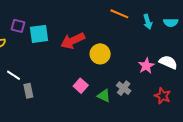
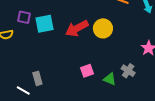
yellow circle: (100, 54) -> (103, 28), moved
white line: (13, 75) -> (23, 90), moved
pink square: (81, 86) -> (87, 71), turned 32

